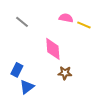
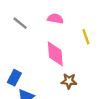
pink semicircle: (66, 18) -> (55, 19), moved
yellow line: (84, 25) -> (86, 37), moved, turned 48

